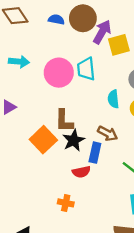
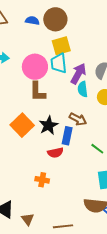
purple arrow: (102, 32) -> (78, 74), moved
yellow square: (119, 45) -> (61, 46), moved
brown L-shape: (64, 121) -> (38, 92), moved

